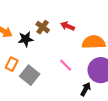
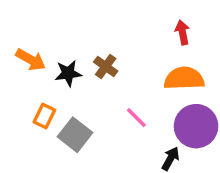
red arrow: (68, 26) -> (182, 32), moved, turned 56
brown cross: (43, 27) -> (106, 66), moved

